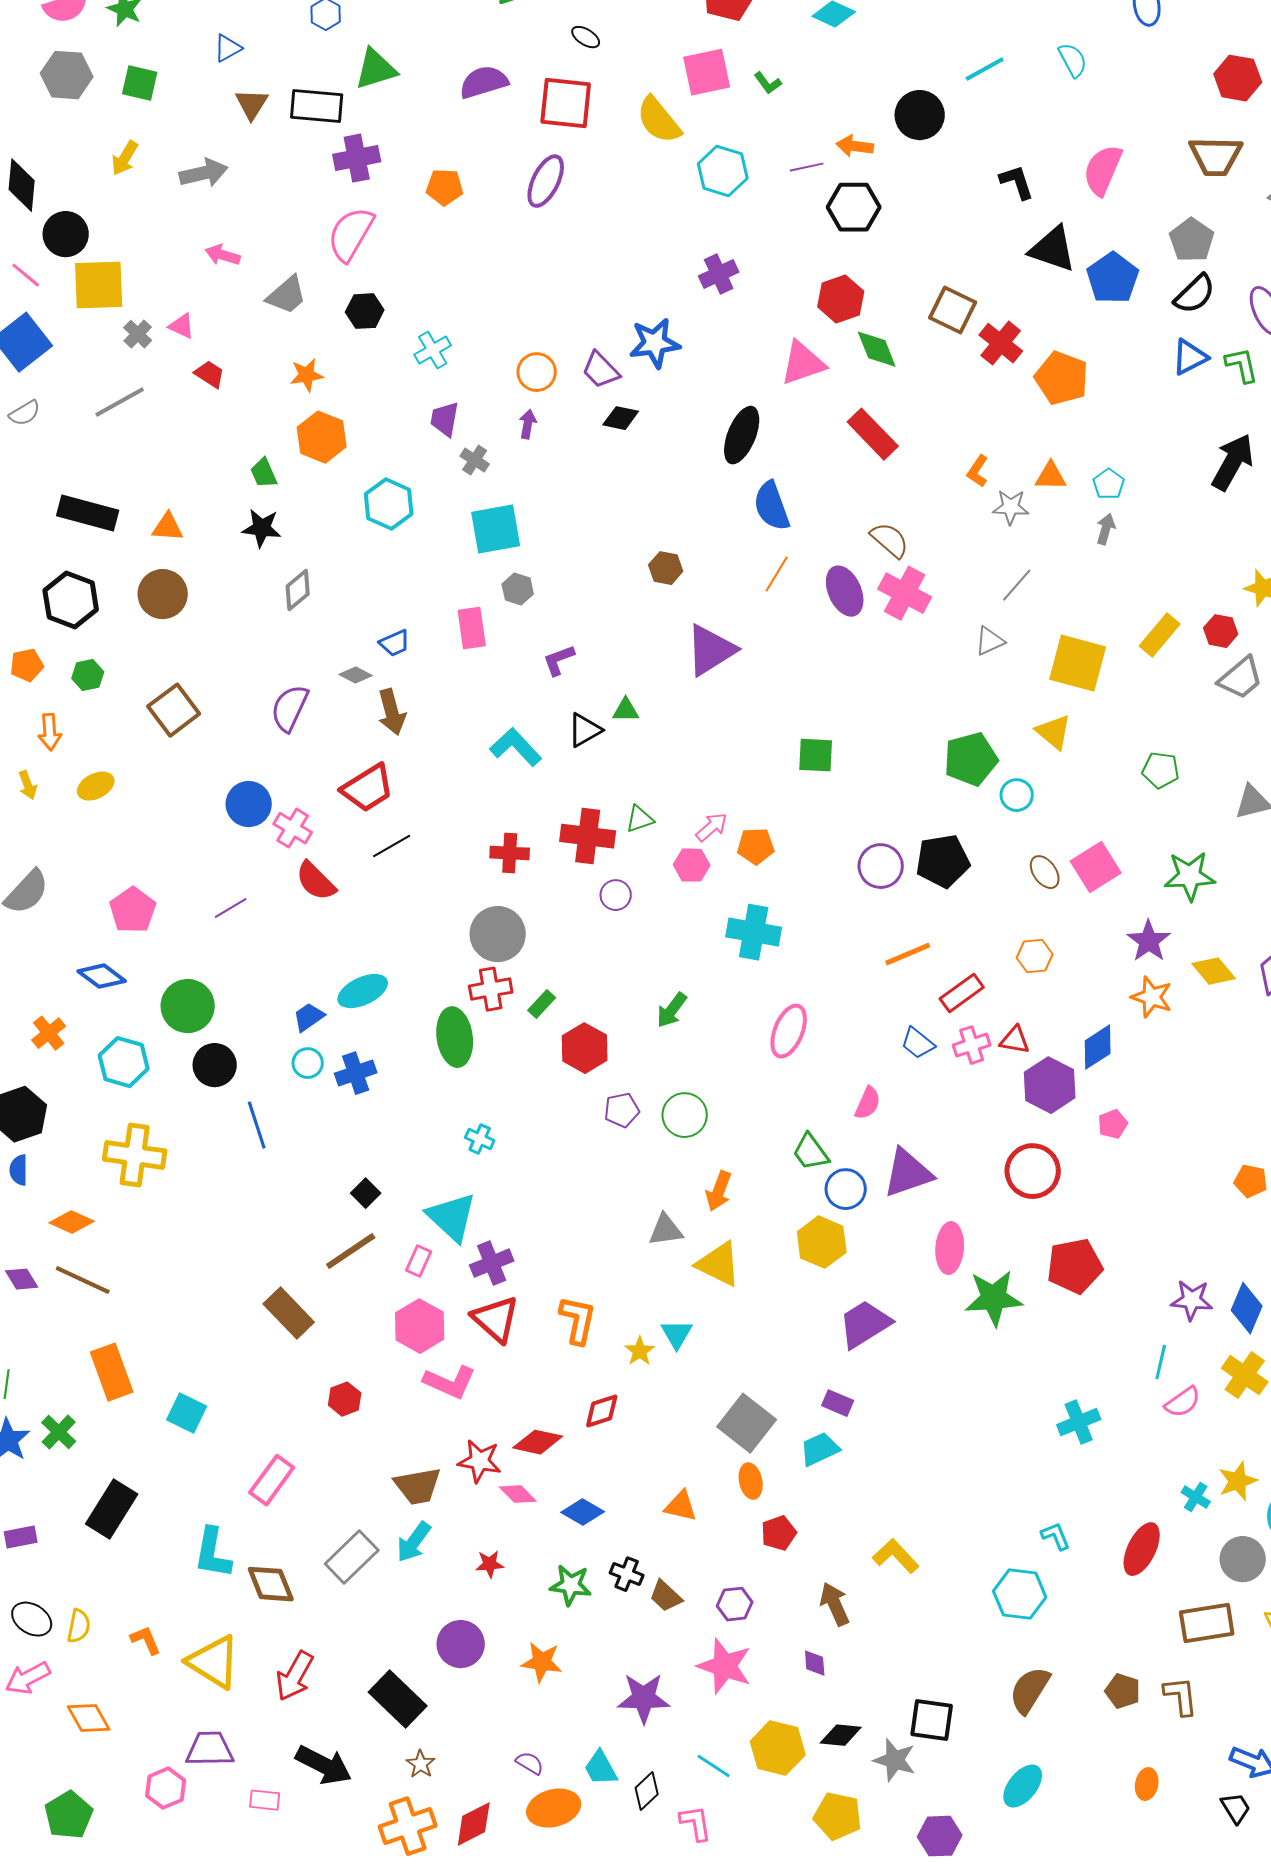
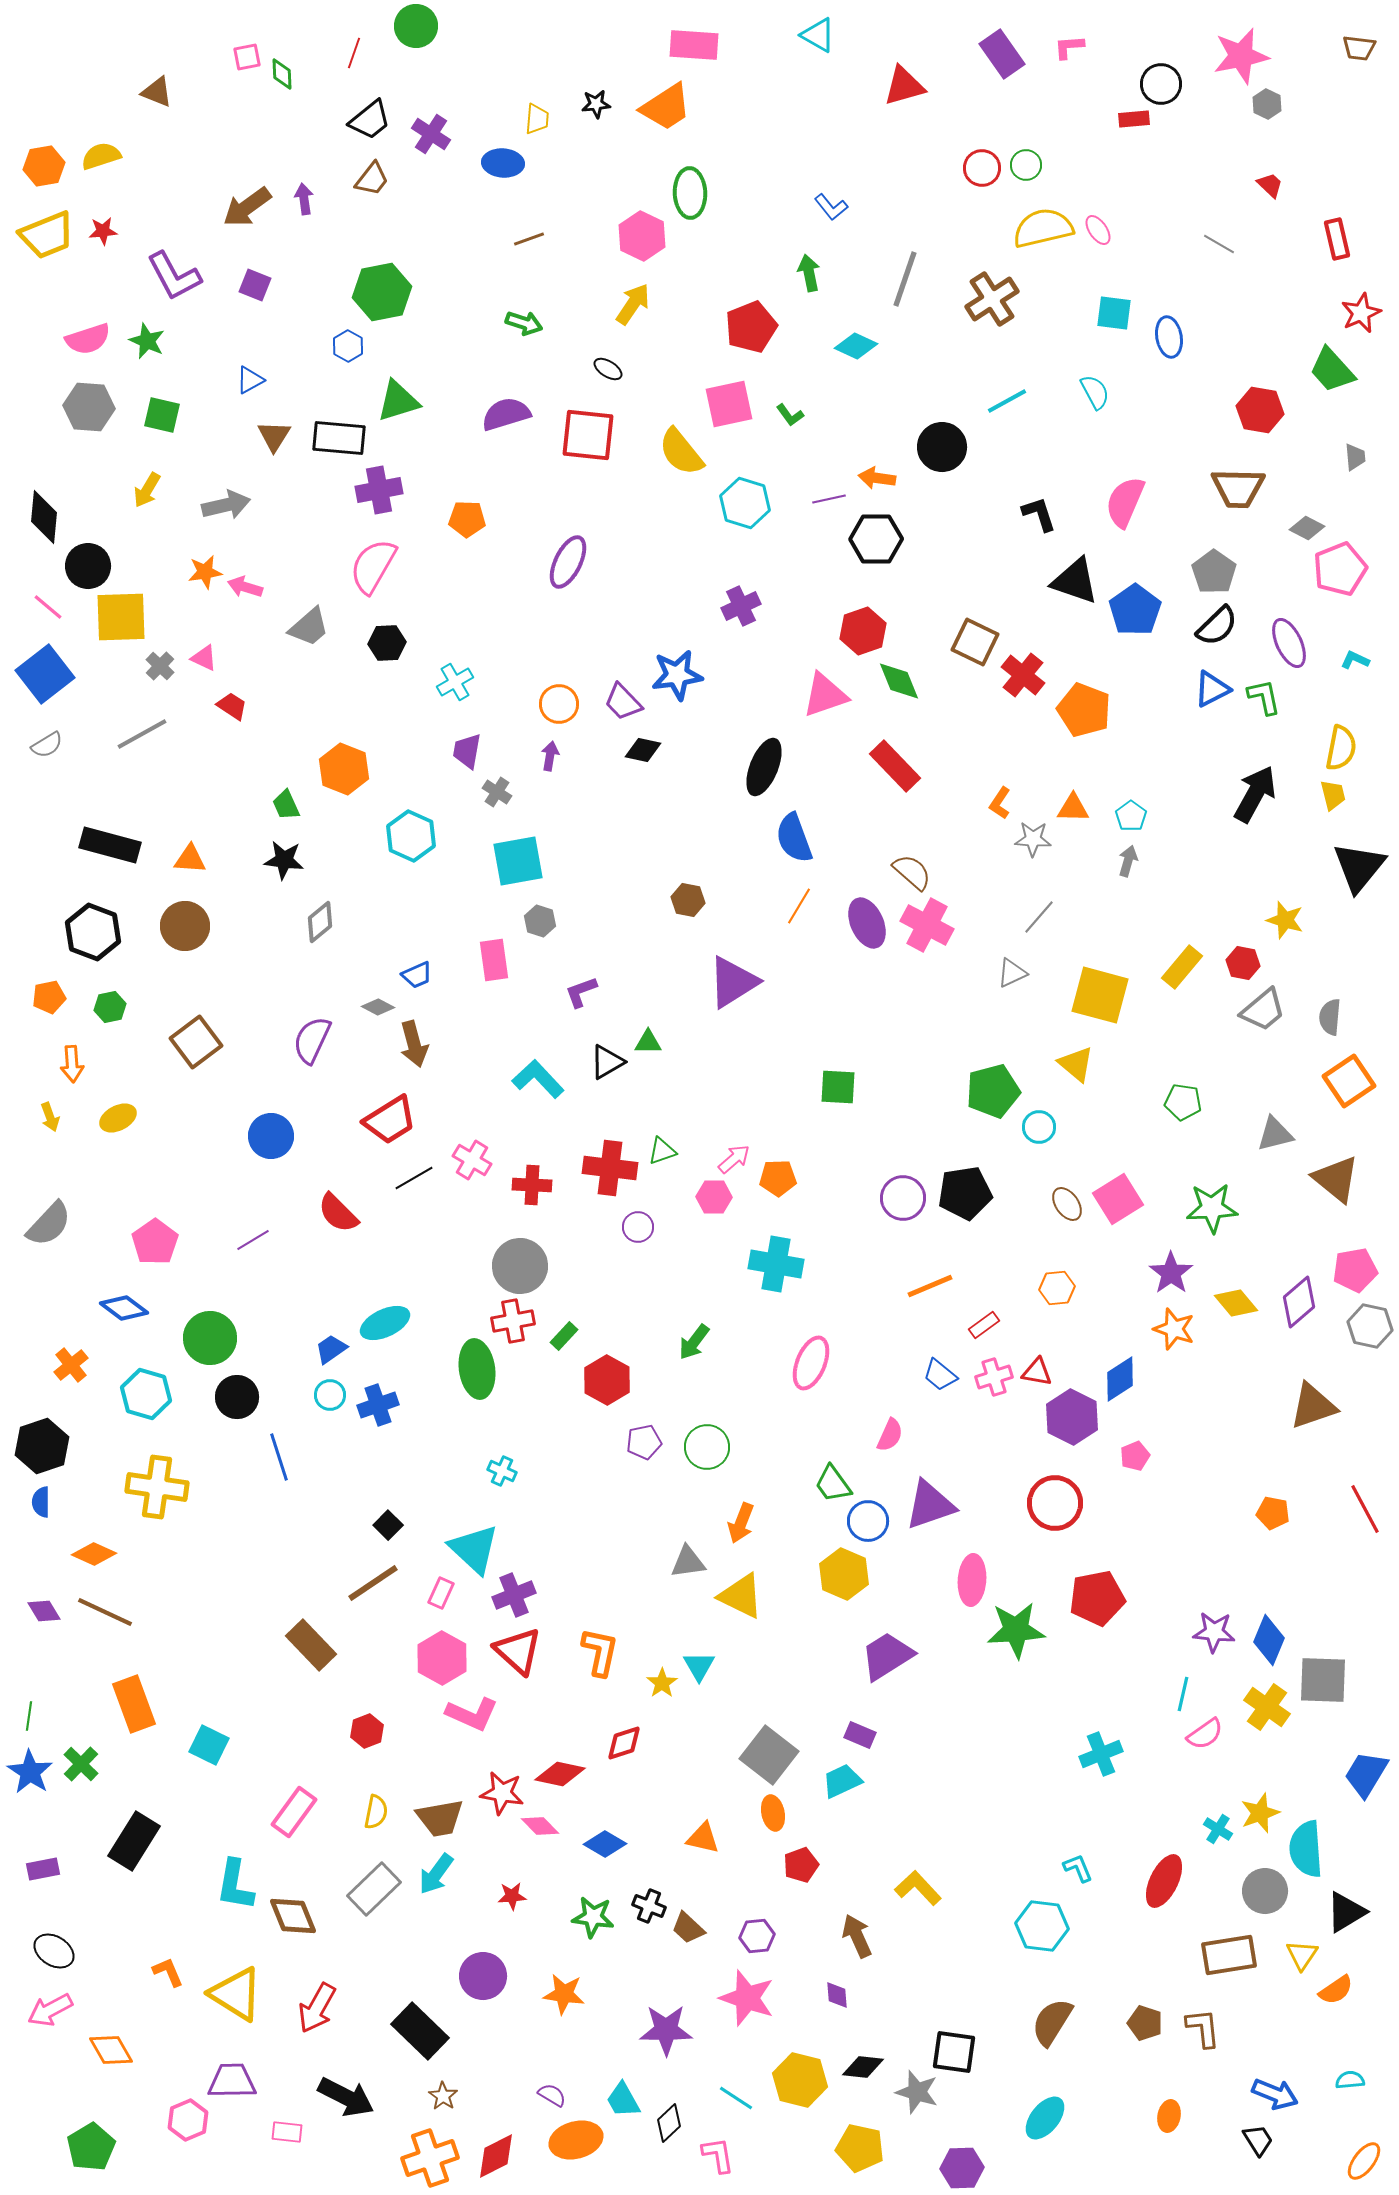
purple ellipse: (546, 181) -> (568, 562), moved
orange star: (307, 375) -> (205, 572), moved
pink cross: (293, 828) -> (472, 1160), moved
red rectangle: (962, 993) -> (984, 1325), size x0.7
yellow semicircle: (79, 1626) -> (376, 1812), moved

